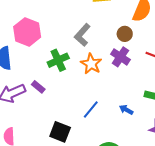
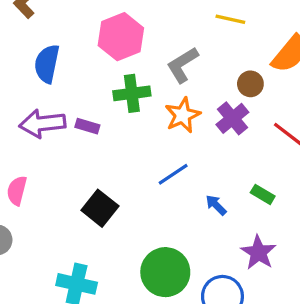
pink hexagon: (27, 32) -> (121, 37), moved
purple rectangle: (38, 87) -> (87, 126), turned -40
blue line: (91, 110) -> (173, 174), moved

